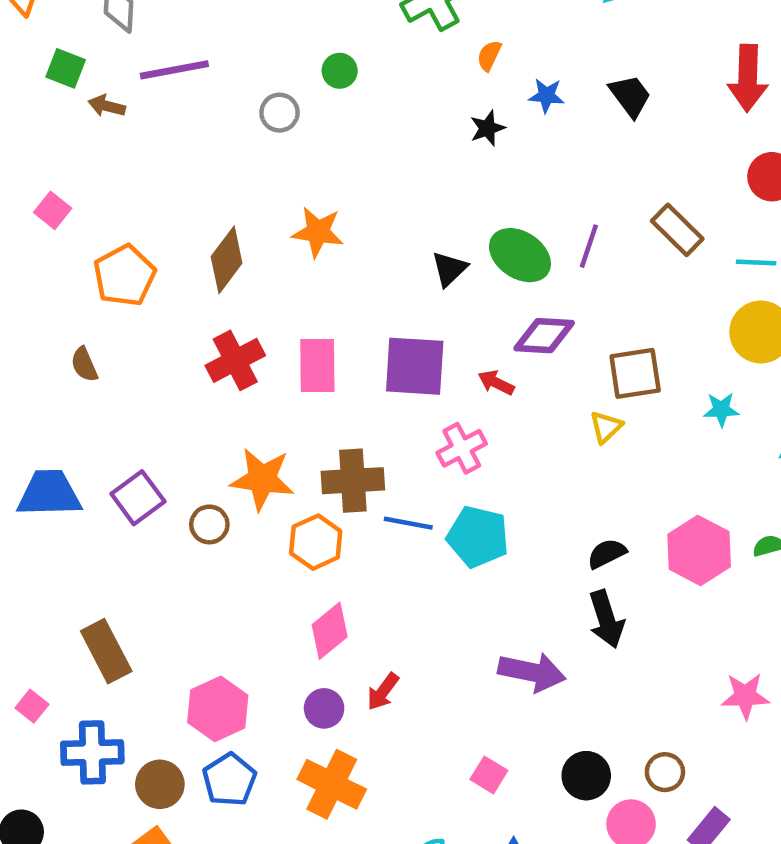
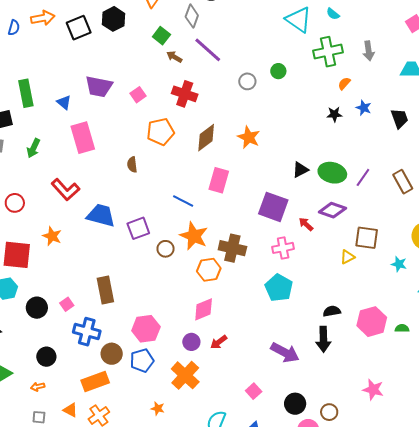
purple line: (174, 70) -> (208, 50), turned 36
green ellipse: (520, 255) -> (332, 173), turned -36
red cross: (235, 360) -> (185, 94), moved, turned 30
pink rectangle: (317, 365) -> (219, 180), moved
blue line: (408, 523) -> (183, 201), moved

